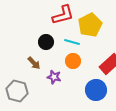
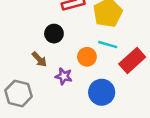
cyan line: (72, 42) -> (108, 45), moved
blue circle: (96, 90) -> (102, 92), moved

